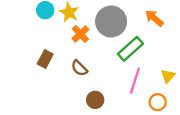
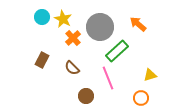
yellow triangle: (168, 76) -> (150, 75), turned 32
pink line: (135, 81) -> (108, 78), moved, turned -40

